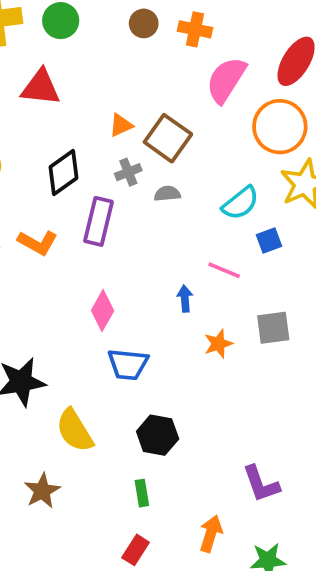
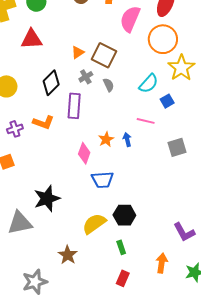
gray semicircle: (167, 194) -> (109, 85), turned 80
orange star: (218, 344) -> (106, 139), moved
yellow semicircle: (75, 430) -> (94, 224), moved, turned 95

